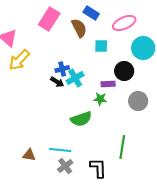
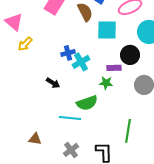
cyan square: (101, 46) -> (107, 30), size x1.5
yellow arrow: (19, 60) -> (25, 44), size x0.7
black arrow: (57, 82) -> (53, 83), moved
cyan line: (60, 150) -> (70, 118), moved

